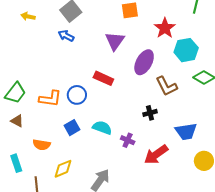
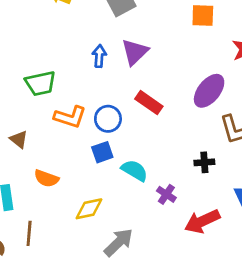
blue arrow: (66, 36) -> (99, 56), moved, turned 56
purple triangle: (115, 41) -> (135, 52), moved
green trapezoid: (15, 93) -> (40, 83), moved, turned 30
blue square: (72, 128) -> (102, 152), moved
yellow diamond: (63, 169) -> (89, 209), moved

